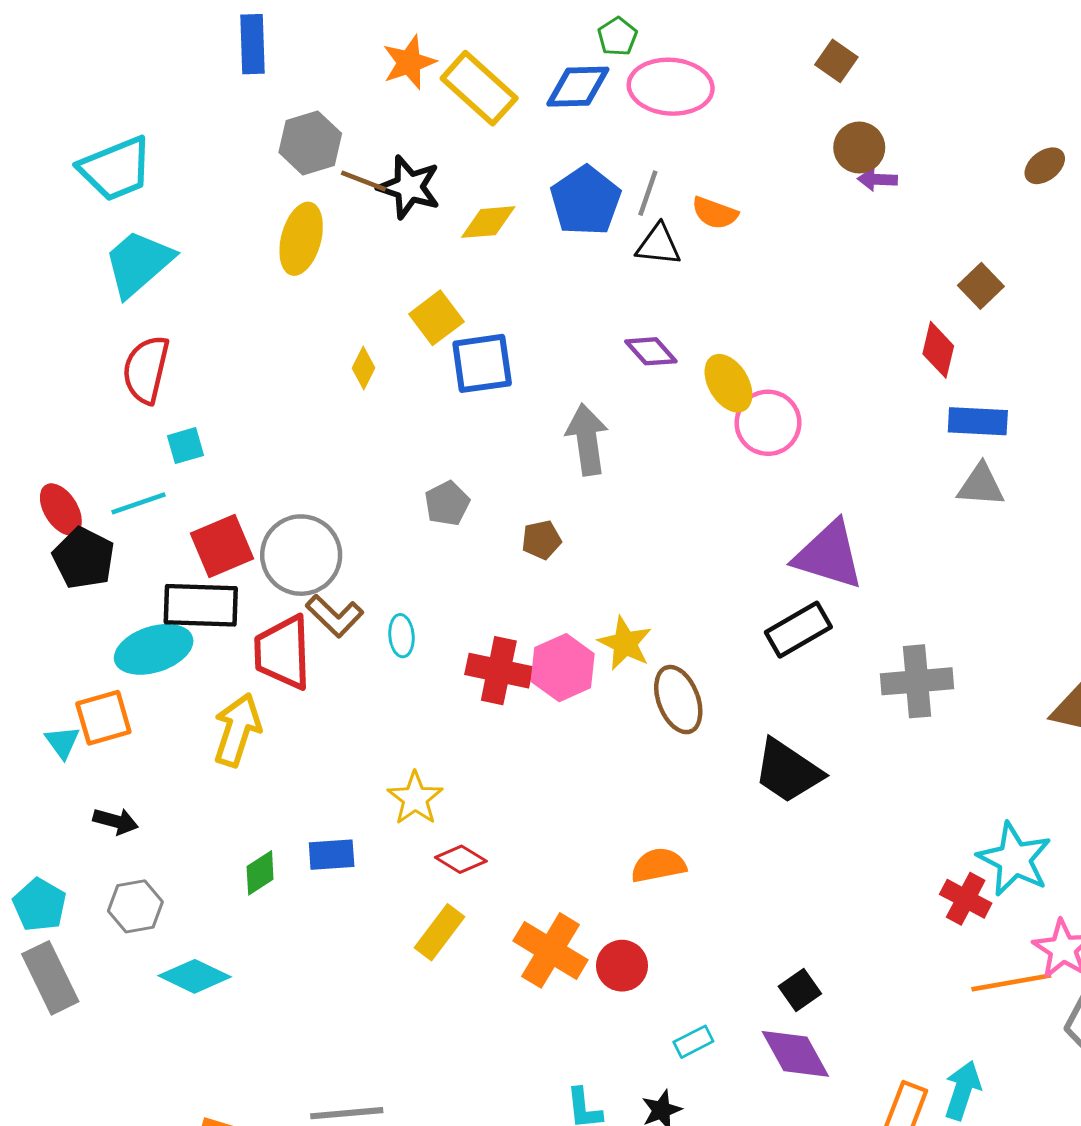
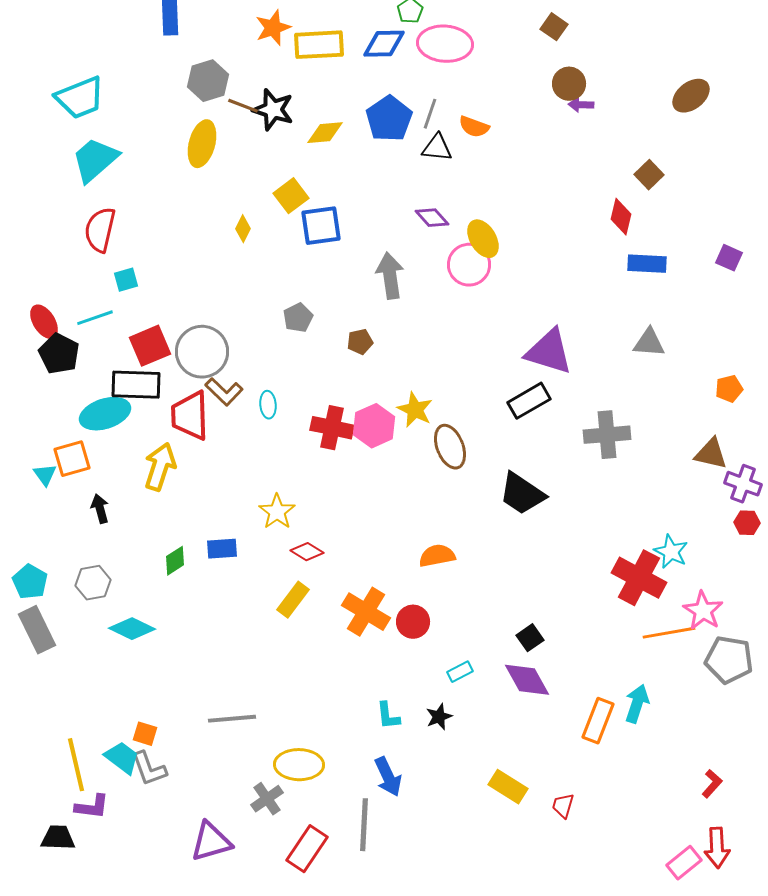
yellow rectangle: (479, 88) -> (319, 45), turned -45
brown ellipse: (1045, 166) -> (691, 96), size x1.4
pink circle: (768, 423) -> (469, 265), moved
gray triangle: (981, 485) -> (649, 343), moved
black arrow: (116, 821) -> (100, 509), moved, turned -120
cyan star: (1014, 859) -> (671, 552), size x0.7
red cross: (966, 899) -> (639, 578), size x1.6

